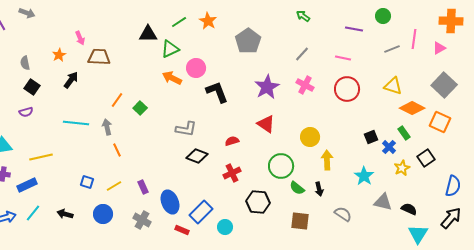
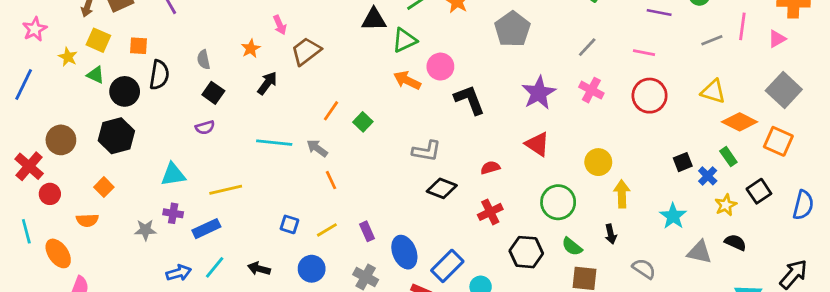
brown trapezoid: (99, 57) -> (306, 51), turned -40
gray arrow: (107, 127) -> (317, 148), turned -42
blue semicircle: (453, 186) -> (803, 205), moved
green semicircle: (297, 188) -> (572, 247), moved
black semicircle: (409, 209) -> (735, 242), moved

